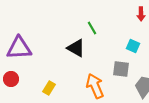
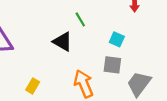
cyan square: (133, 46) -> (117, 39), moved

